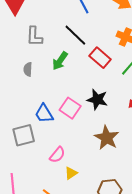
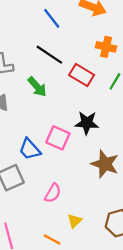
green arrow: (60, 61) -> (37, 87), turned -66
yellow triangle: (71, 173) -> (75, 221), moved

